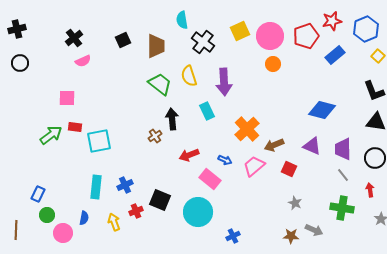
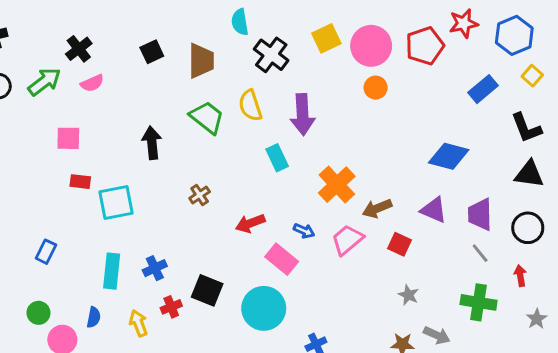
blue rectangle: (335, 55) -> (483, 89), moved
black arrow: (172, 119) -> (152, 143), moved
green arrow: (51, 135) -> (44, 82), moved
blue rectangle: (38, 194) -> (46, 252), moved

